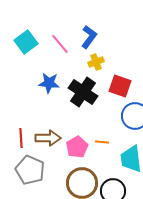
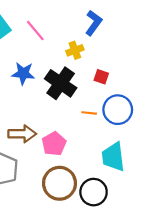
blue L-shape: (89, 37) -> (94, 23), moved
red square: (120, 86) -> (101, 77), size x0.6
orange line: (102, 142) -> (89, 113), moved

